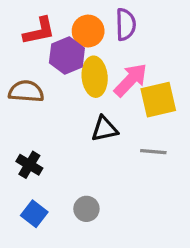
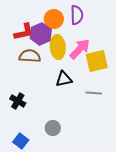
red L-shape: (39, 31) -> (24, 32), moved
brown semicircle: (26, 91) -> (30, 56), moved
blue square: (34, 214) -> (21, 141), moved

